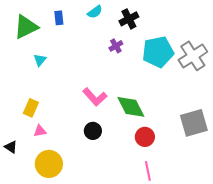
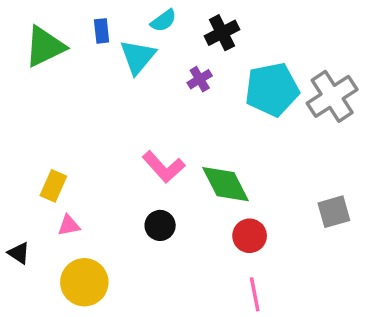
cyan triangle: (40, 60) -> (138, 57), moved, size x1.6
gray square: (194, 123) -> (334, 212), size x0.7

